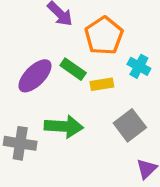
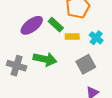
cyan cross: (139, 66) -> (96, 38), moved

